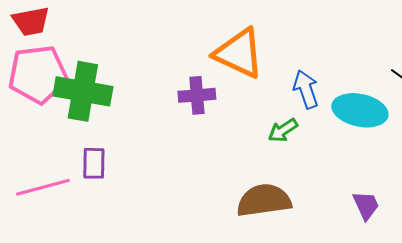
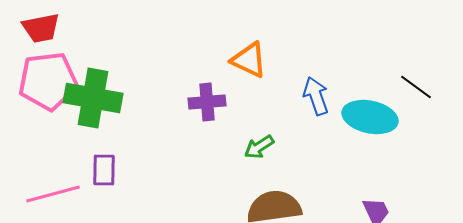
orange triangle: (239, 53) -> (249, 60), size x0.7
green arrow: (283, 130) -> (259, 147), moved

